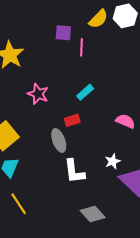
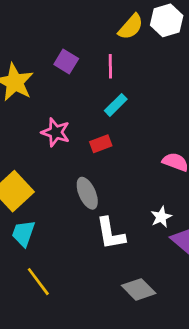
purple square: (63, 33) -> (66, 62), moved, turned 30
cyan rectangle: (85, 92) -> (116, 105), moved
red rectangle: (72, 120) -> (101, 144), moved

